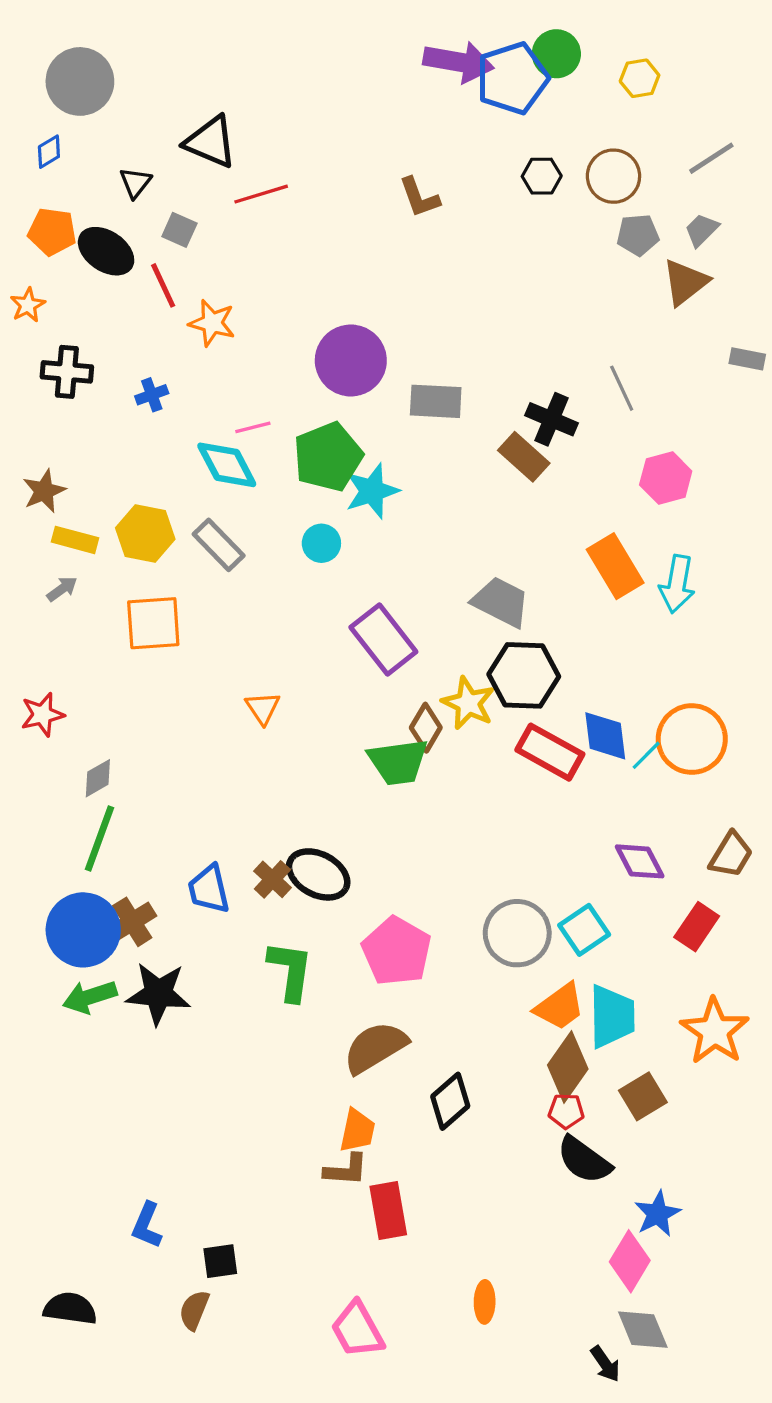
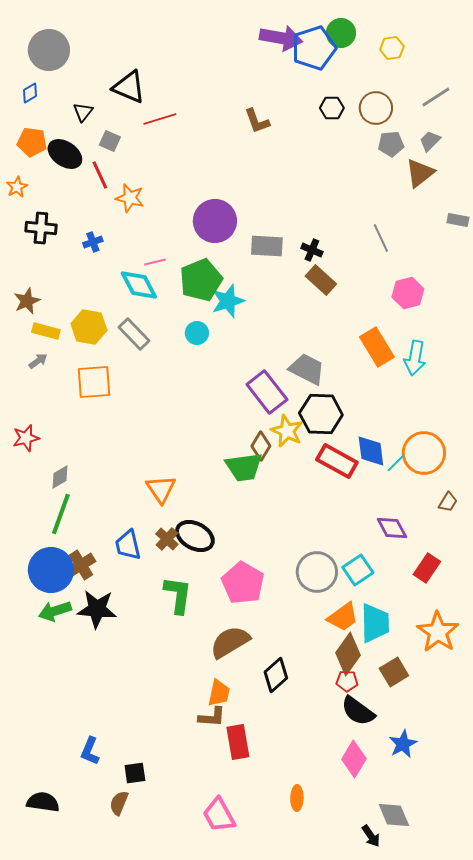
black cross: (551, 419) -> (312, 250), moved, size x0.7
purple rectangle: (383, 639) -> (267, 392), moved
orange triangle: (263, 708) -> (161, 489), moved, size x1.4
brown trapezoid: (731, 855) -> (448, 502), moved, size x0.7
pink diamond: (630, 1261) -> (354, 759), moved

